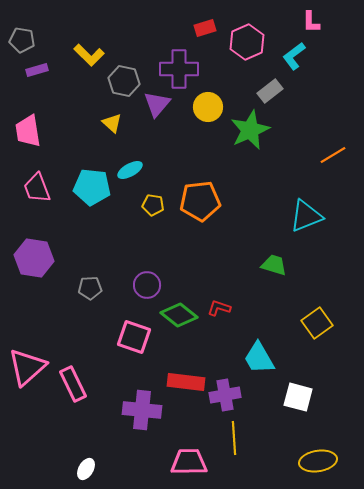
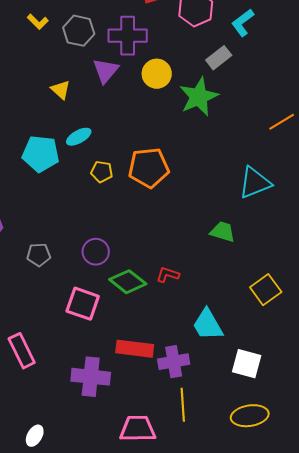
yellow L-shape: (89, 55) -> (38, 22), size x0.7
gray hexagon: (124, 81) -> (79, 31), moved
yellow ellipse: (318, 461) -> (250, 416), moved

